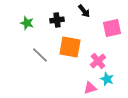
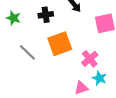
orange square: (70, 47) -> (60, 44), turned -30

